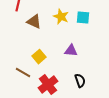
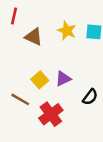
purple triangle: (71, 51) -> (63, 79), moved, turned -32
black semicircle: (80, 81) -> (90, 97), moved, turned 56

